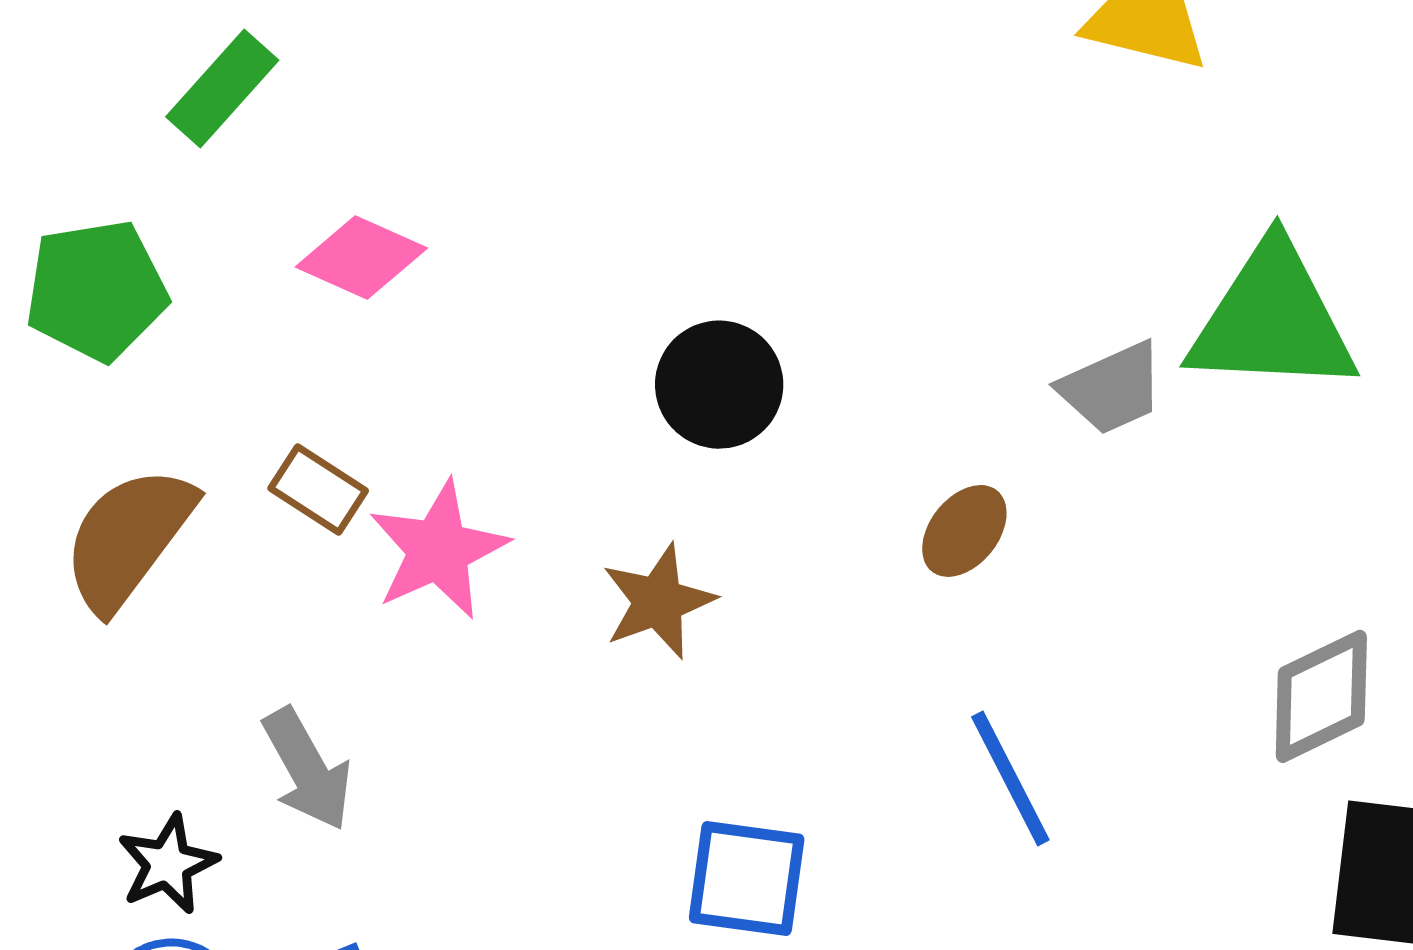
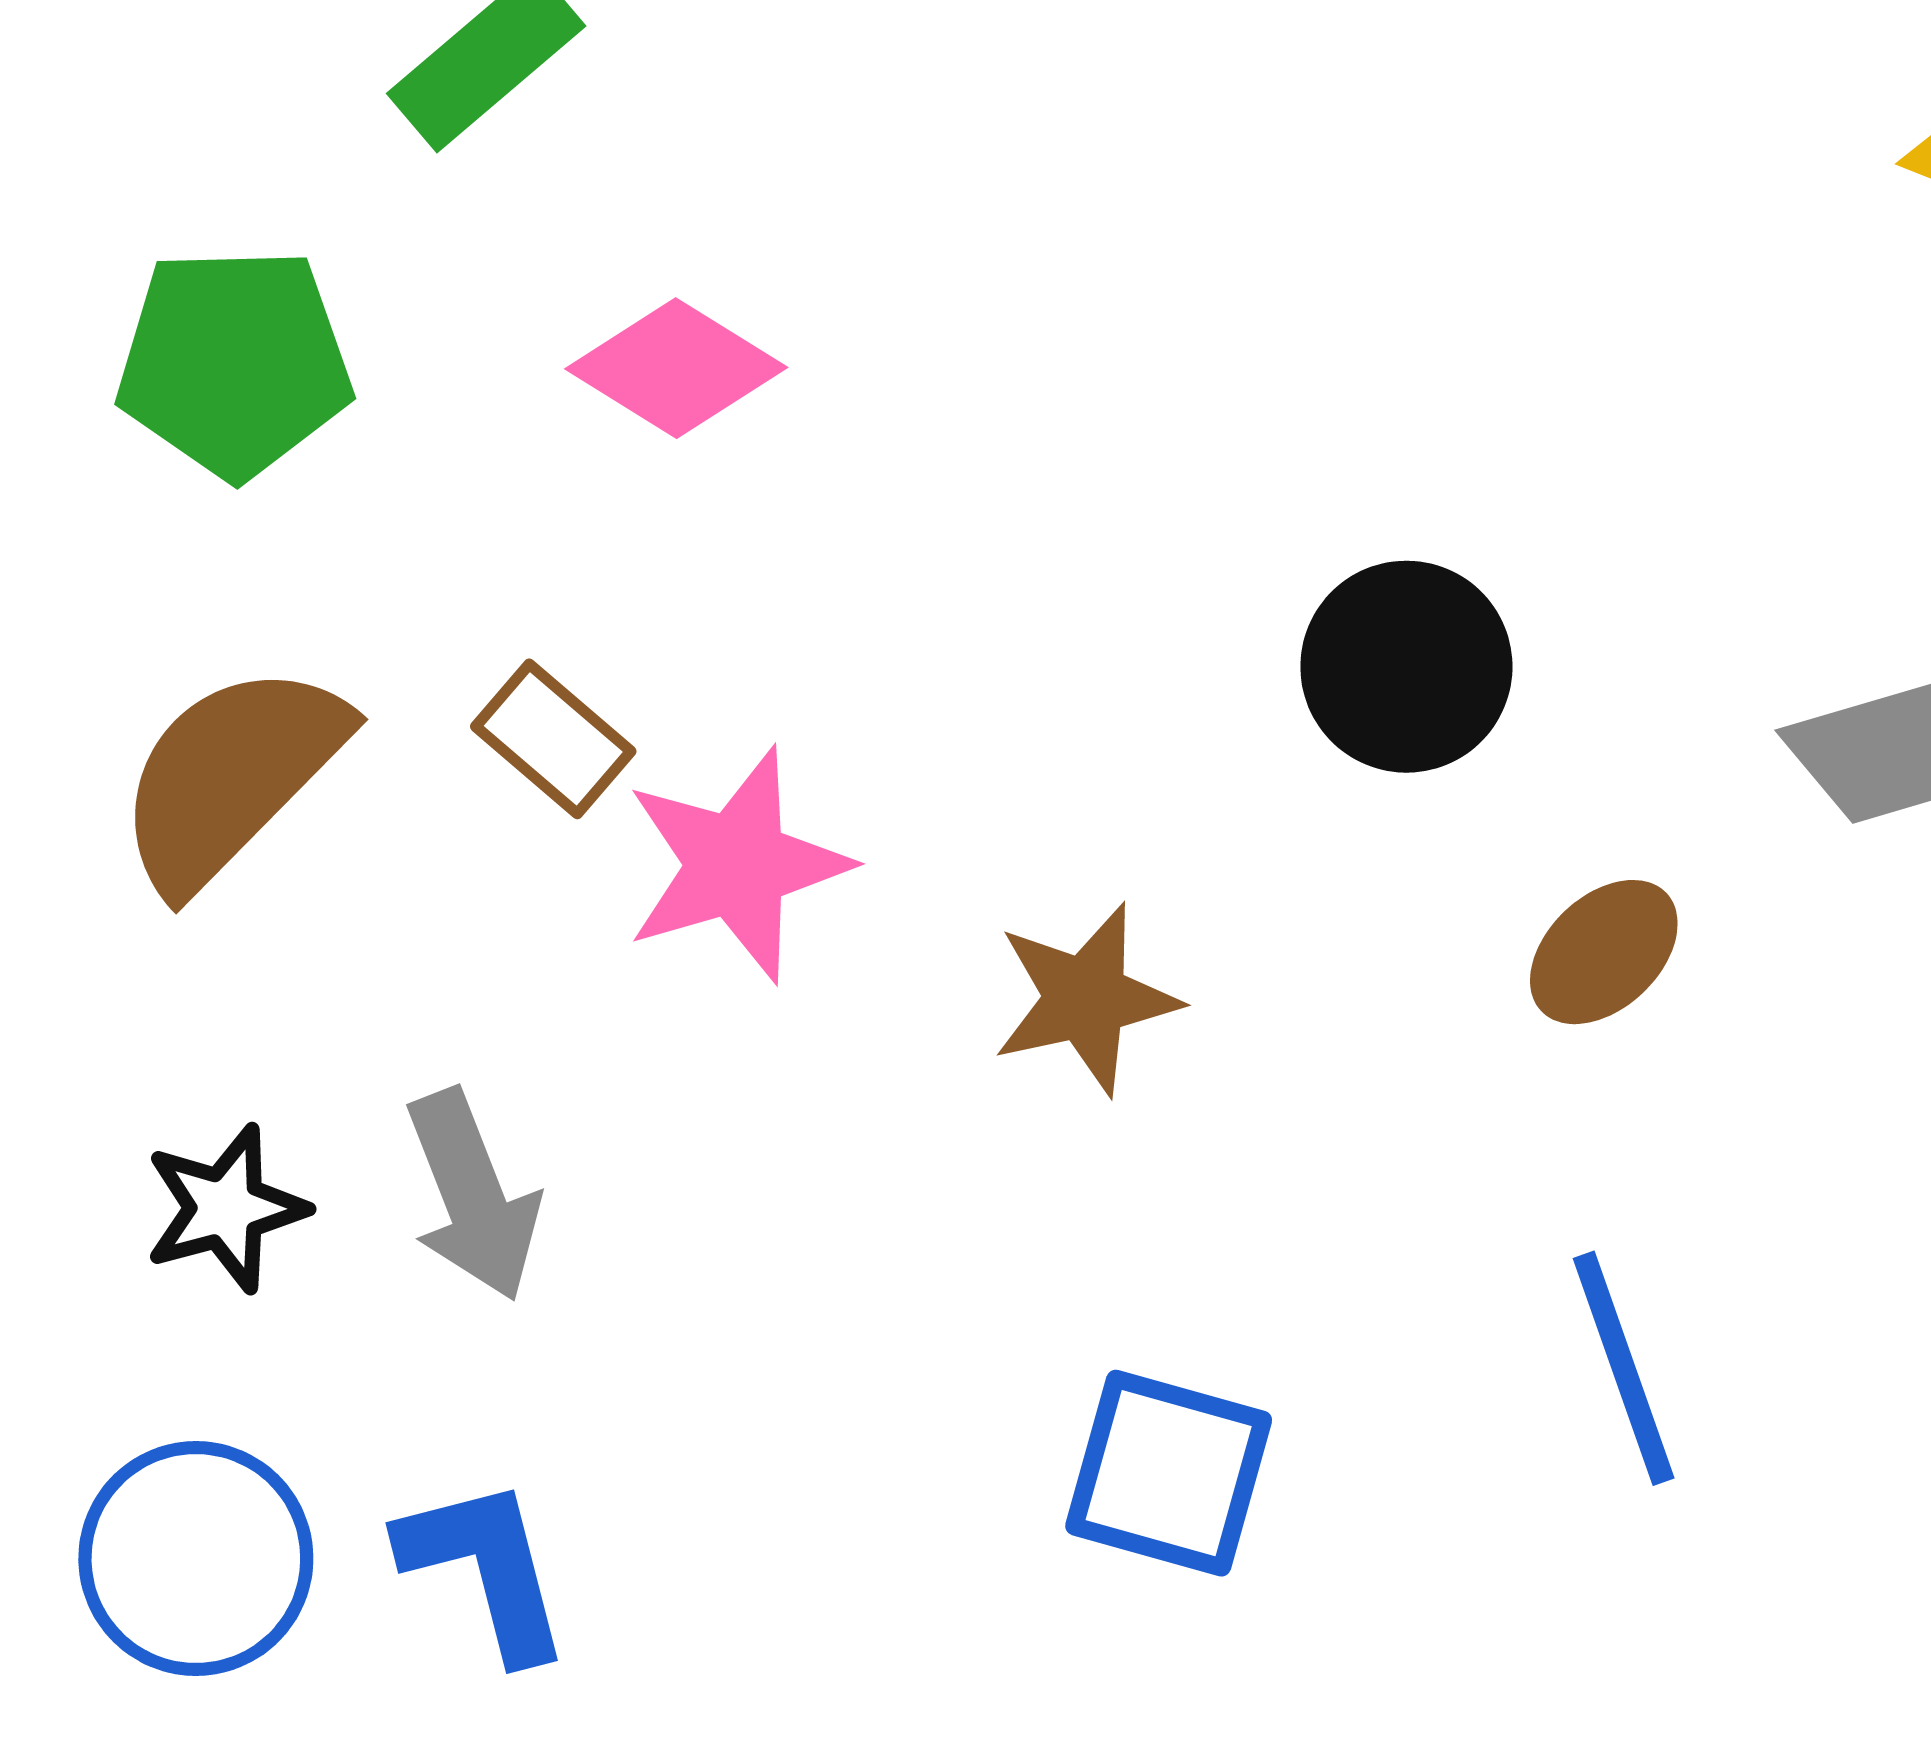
black circle: (719, 385) -> (1406, 667), moved
black star: (168, 864) -> (226, 1208), moved

